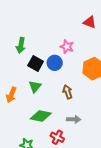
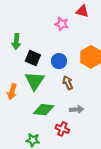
pink star: (67, 47) -> (62, 24), moved
blue circle: (55, 63) -> (59, 61), moved
green triangle: (35, 86) -> (35, 81), size x1.5

